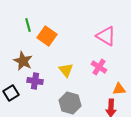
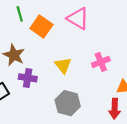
pink triangle: (106, 36) -> (78, 18), moved
pink cross: (99, 67) -> (101, 62), turned 35

